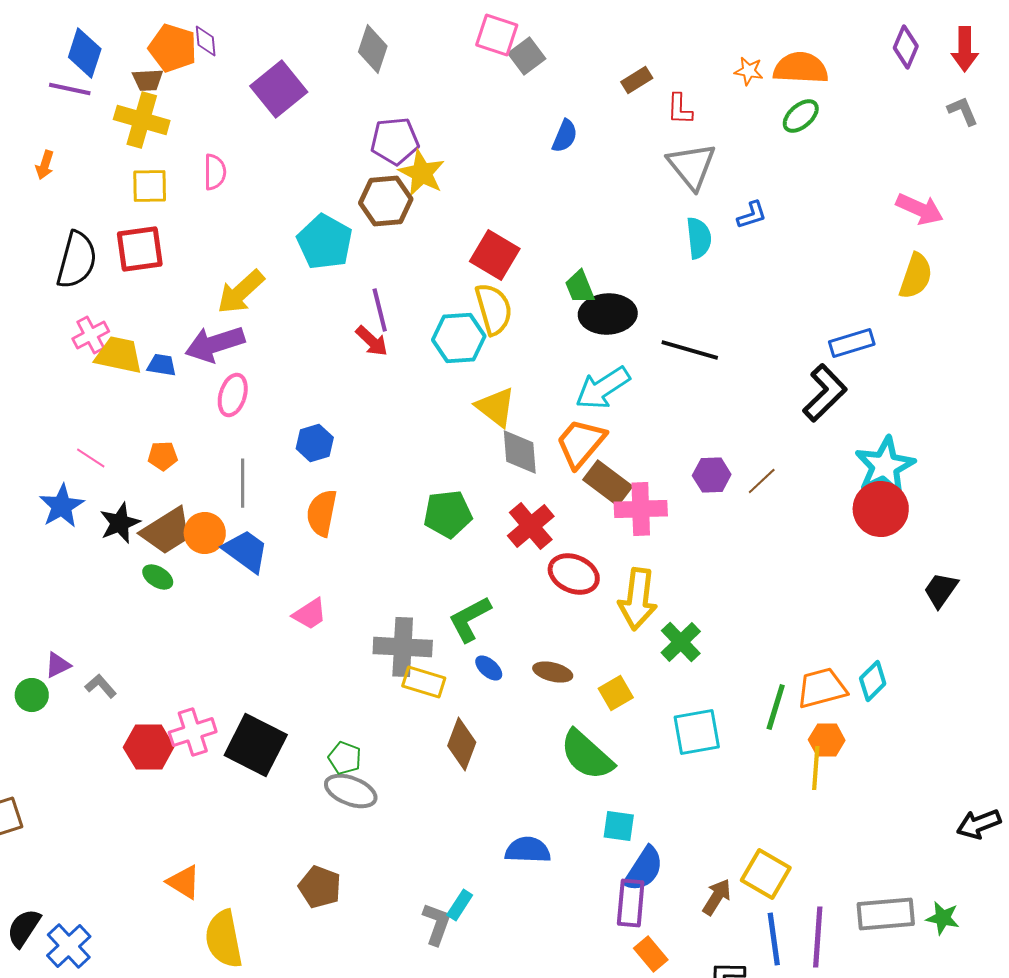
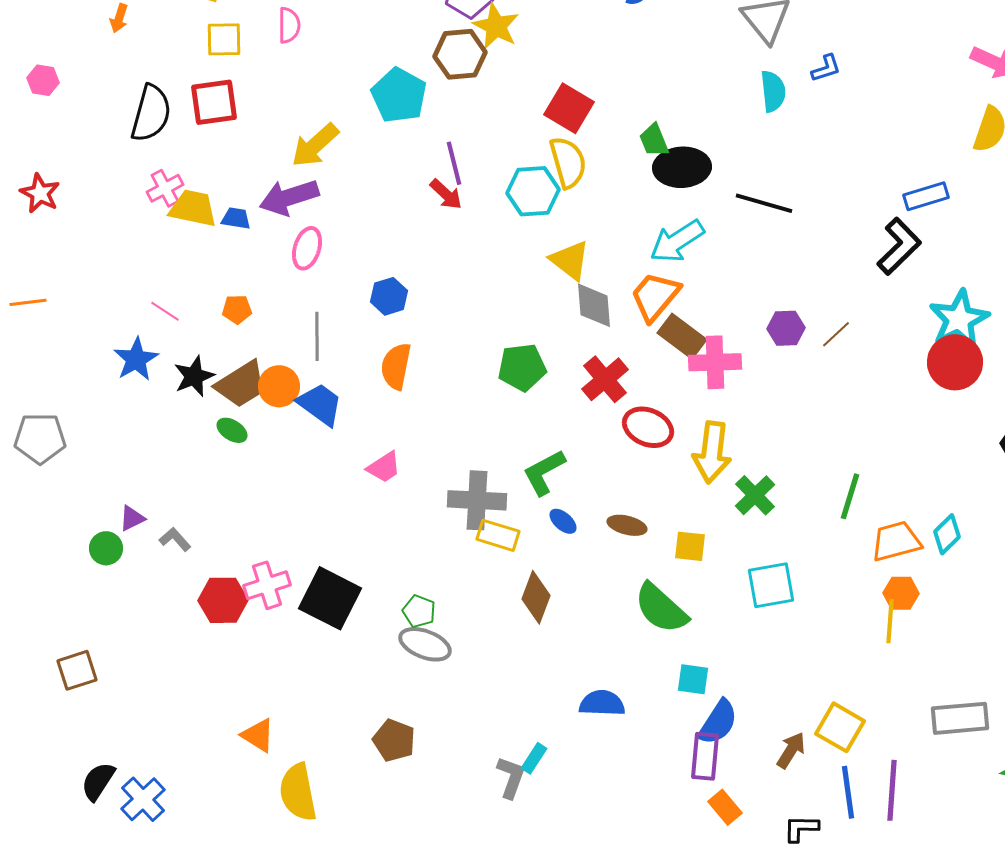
yellow square: (616, 693) -> (690, 546), turned 36
green line: (776, 707) -> (850, 496), moved
gray rectangle: (886, 914) -> (960, 718), moved

